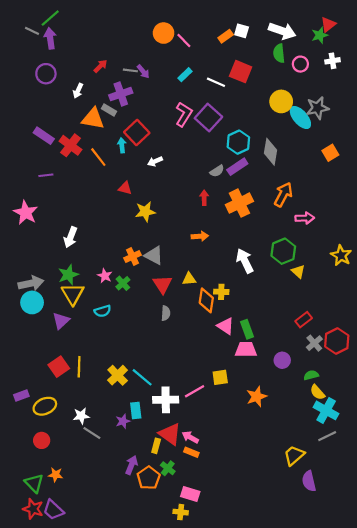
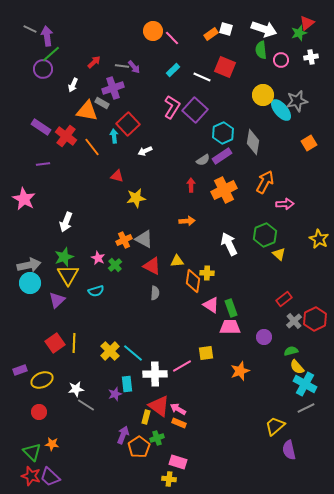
green line: (50, 18) -> (51, 54), moved
red triangle: (162, 284) -> (152, 266), turned -30
green cross: (168, 468) -> (157, 438), turned 32

